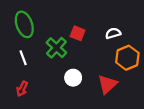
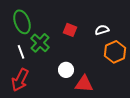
green cross: (56, 48) -> (40, 43), moved
red triangle: (108, 84) -> (84, 84), moved, turned 48
red arrow: (22, 89) -> (20, 80), size x1.6

